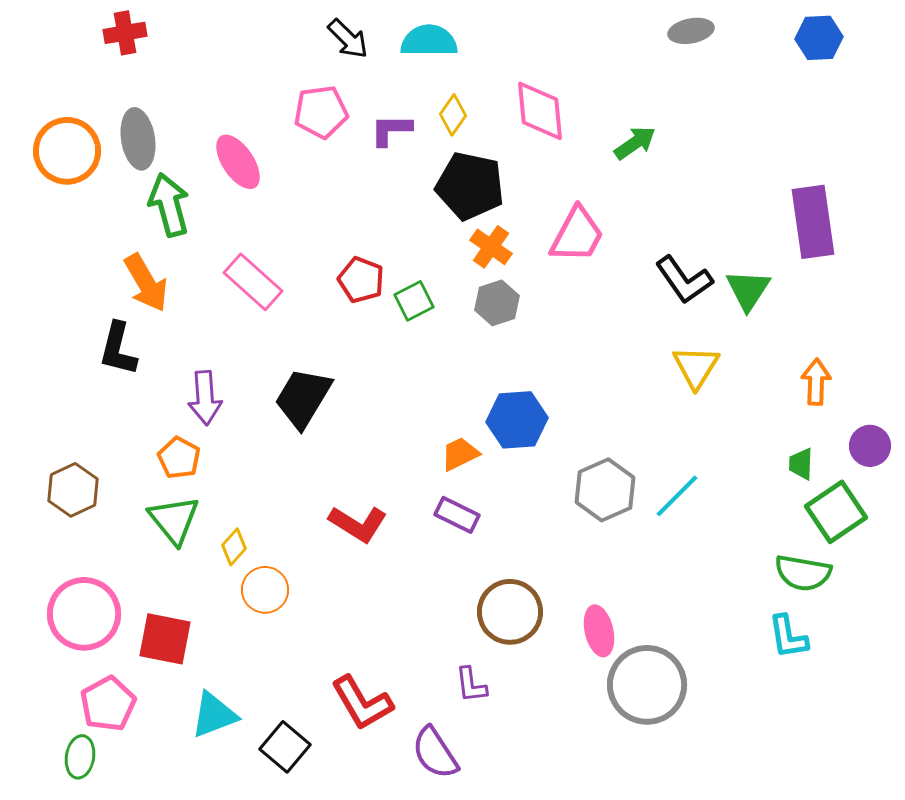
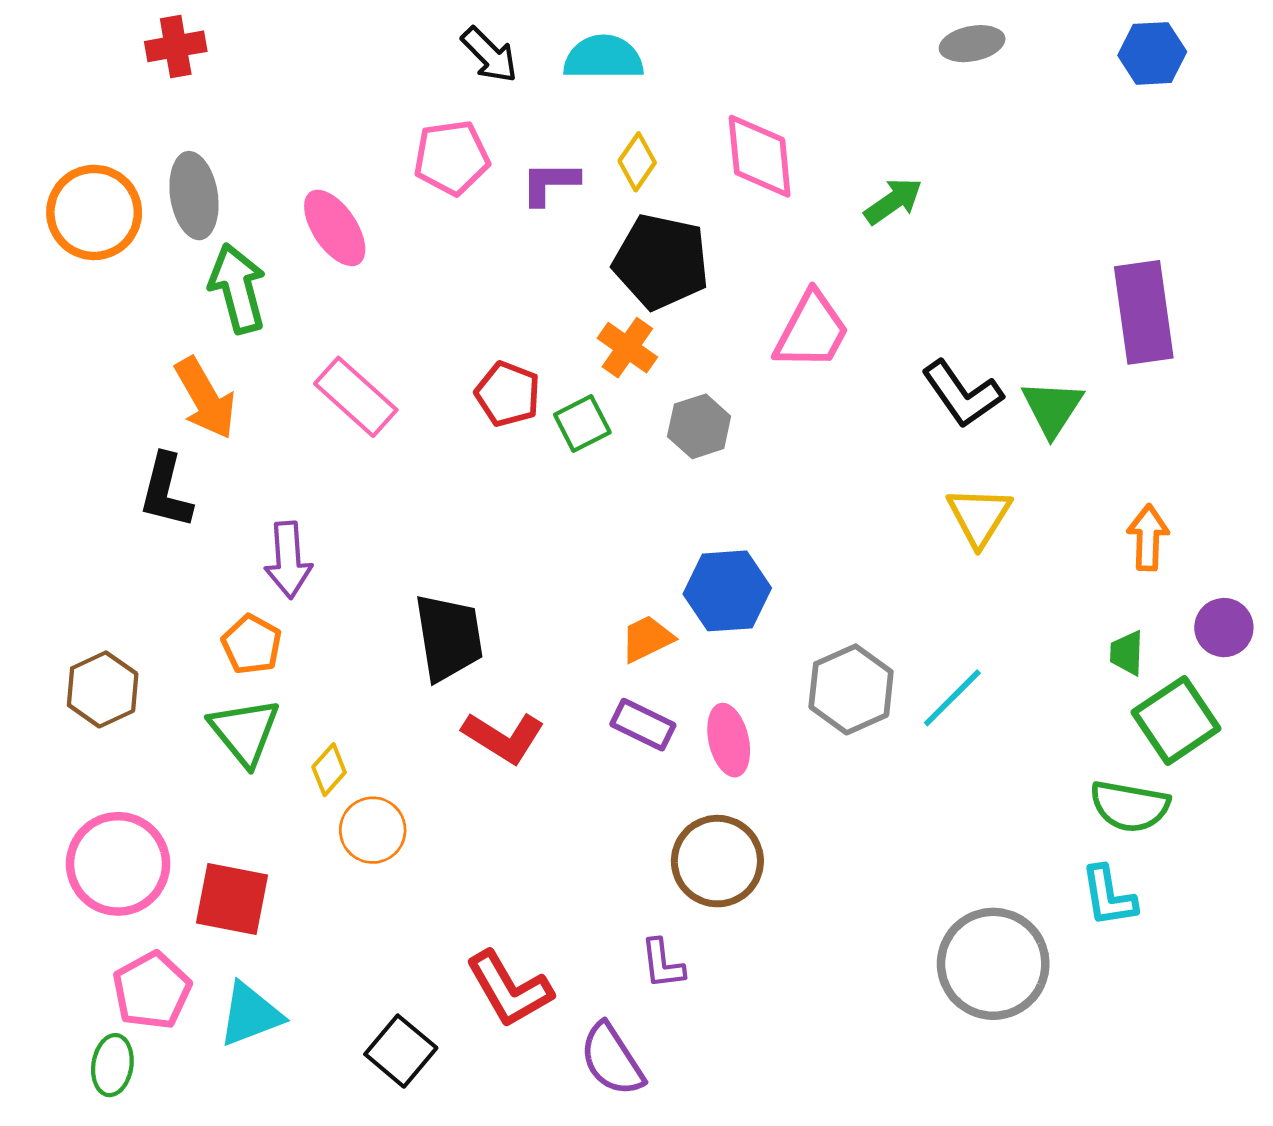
orange cross: (491, 247) -> (627, 348), moved
black trapezoid: (303, 398) -> (449, 637), moved, turned 140
pink ellipse: (599, 631) -> (729, 740), moved
gray circle: (647, 685) -> (993, 964), moved
cyan triangle: (214, 715) -> (250, 1014), moved

